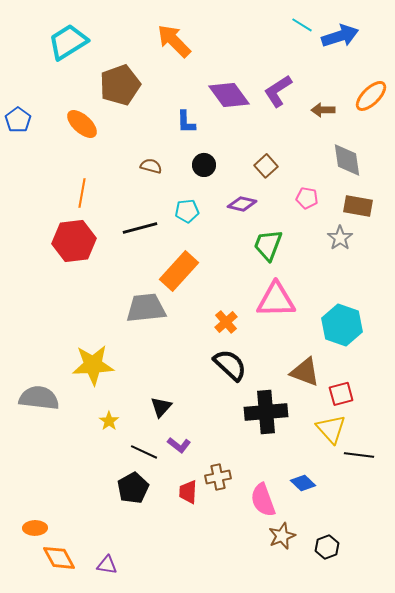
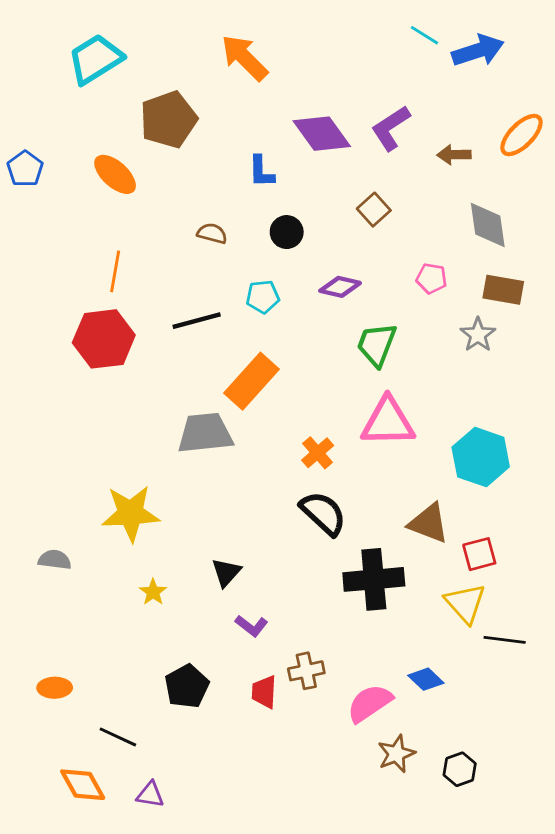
brown square: (266, 166) -> (374, 210), moved
gray semicircle: (39, 398) -> (55, 560), size x0.6
black line: (144, 452) -> (118, 737), moved
pink semicircle: (263, 500) -> (370, 703), turned 76
orange ellipse: (35, 528) -> (55, 688), moved

